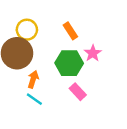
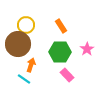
pink star: (93, 53) -> (87, 49), moved
cyan line: (34, 99) -> (24, 79), moved

